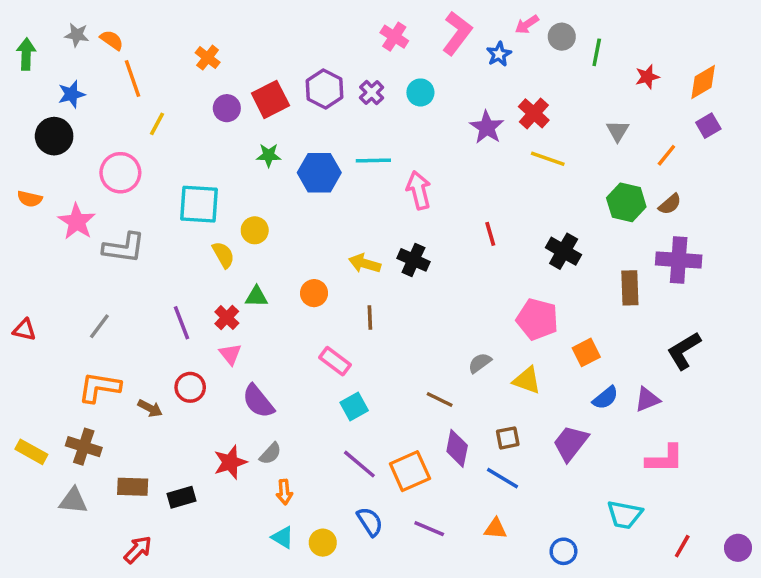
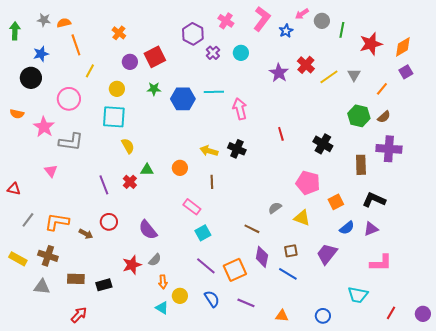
orange semicircle: (112, 40) -> (64, 23), turned -48
red star: (647, 77) -> (371, 44), size x1.6
purple hexagon: (324, 89) -> (193, 34), moved
yellow line: (548, 159) -> (329, 77), moved, turned -54
yellow circle: (255, 230) -> (117, 89), moved
gray line: (99, 326) -> (28, 220), moved
black L-shape: (684, 351) -> (374, 200), moved, turned 55
pink triangle: (230, 354) -> (51, 171), moved
orange triangle: (495, 529) -> (282, 316), moved
yellow circle: (323, 543) -> (180, 296), moved

